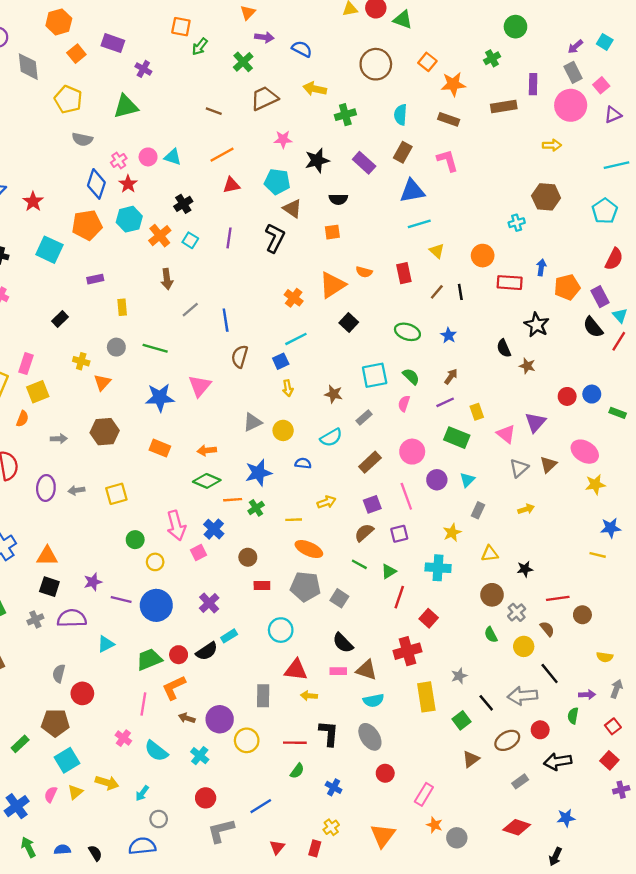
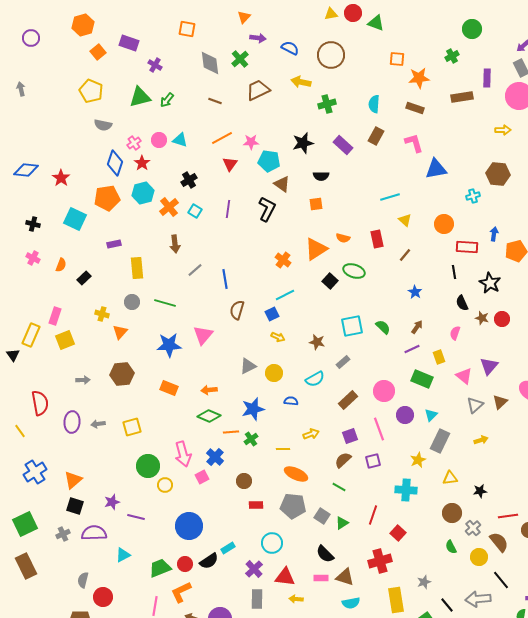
green arrow: (200, 47) -> (167, 100), moved
orange square: (427, 62) -> (397, 59), turned -35
brown circle: (376, 64) -> (331, 55), moved
gray diamond: (28, 67) -> (210, 63), moved
pink star: (283, 139) -> (251, 142), moved
red triangle: (231, 185) -> (230, 164), turned -42
blue triangle: (412, 191) -> (436, 169), moved
black line: (460, 292) -> (454, 272), moved
yellow rectangle: (122, 307) -> (137, 268), size x1.5
green ellipse: (407, 332) -> (354, 271), moved
yellow arrow: (288, 388) -> (278, 337), turned -56
red circle: (567, 396) -> (502, 319), moved
pink semicircle: (404, 403) -> (455, 333), moved
orange semicircle: (22, 419) -> (61, 265), moved
gray rectangle: (478, 510) -> (440, 441), size x1.6
green circle: (135, 540) -> (148, 466), size x1.5
orange triangle: (47, 556) -> (73, 480), turned -42
green triangle: (389, 571) -> (342, 523), moved
purple cross: (209, 603) -> (254, 569), moved
blue circle: (156, 605) -> (189, 526), moved
brown semicircle: (547, 629) -> (499, 542), size x1.5

